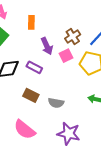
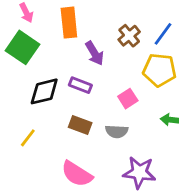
orange rectangle: (31, 22) -> (69, 23), size x1.5
pink square: (66, 56) -> (128, 99), moved

